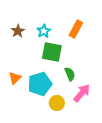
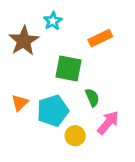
orange rectangle: (76, 29) -> (100, 38), turned 36
brown star: (18, 31) -> (24, 41), size x1.6
cyan star: (44, 31) -> (53, 21), moved

